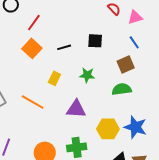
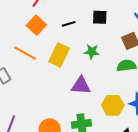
yellow rectangle: (54, 78) -> (59, 55), size x1.6
orange line: (33, 102) -> (25, 53), moved

